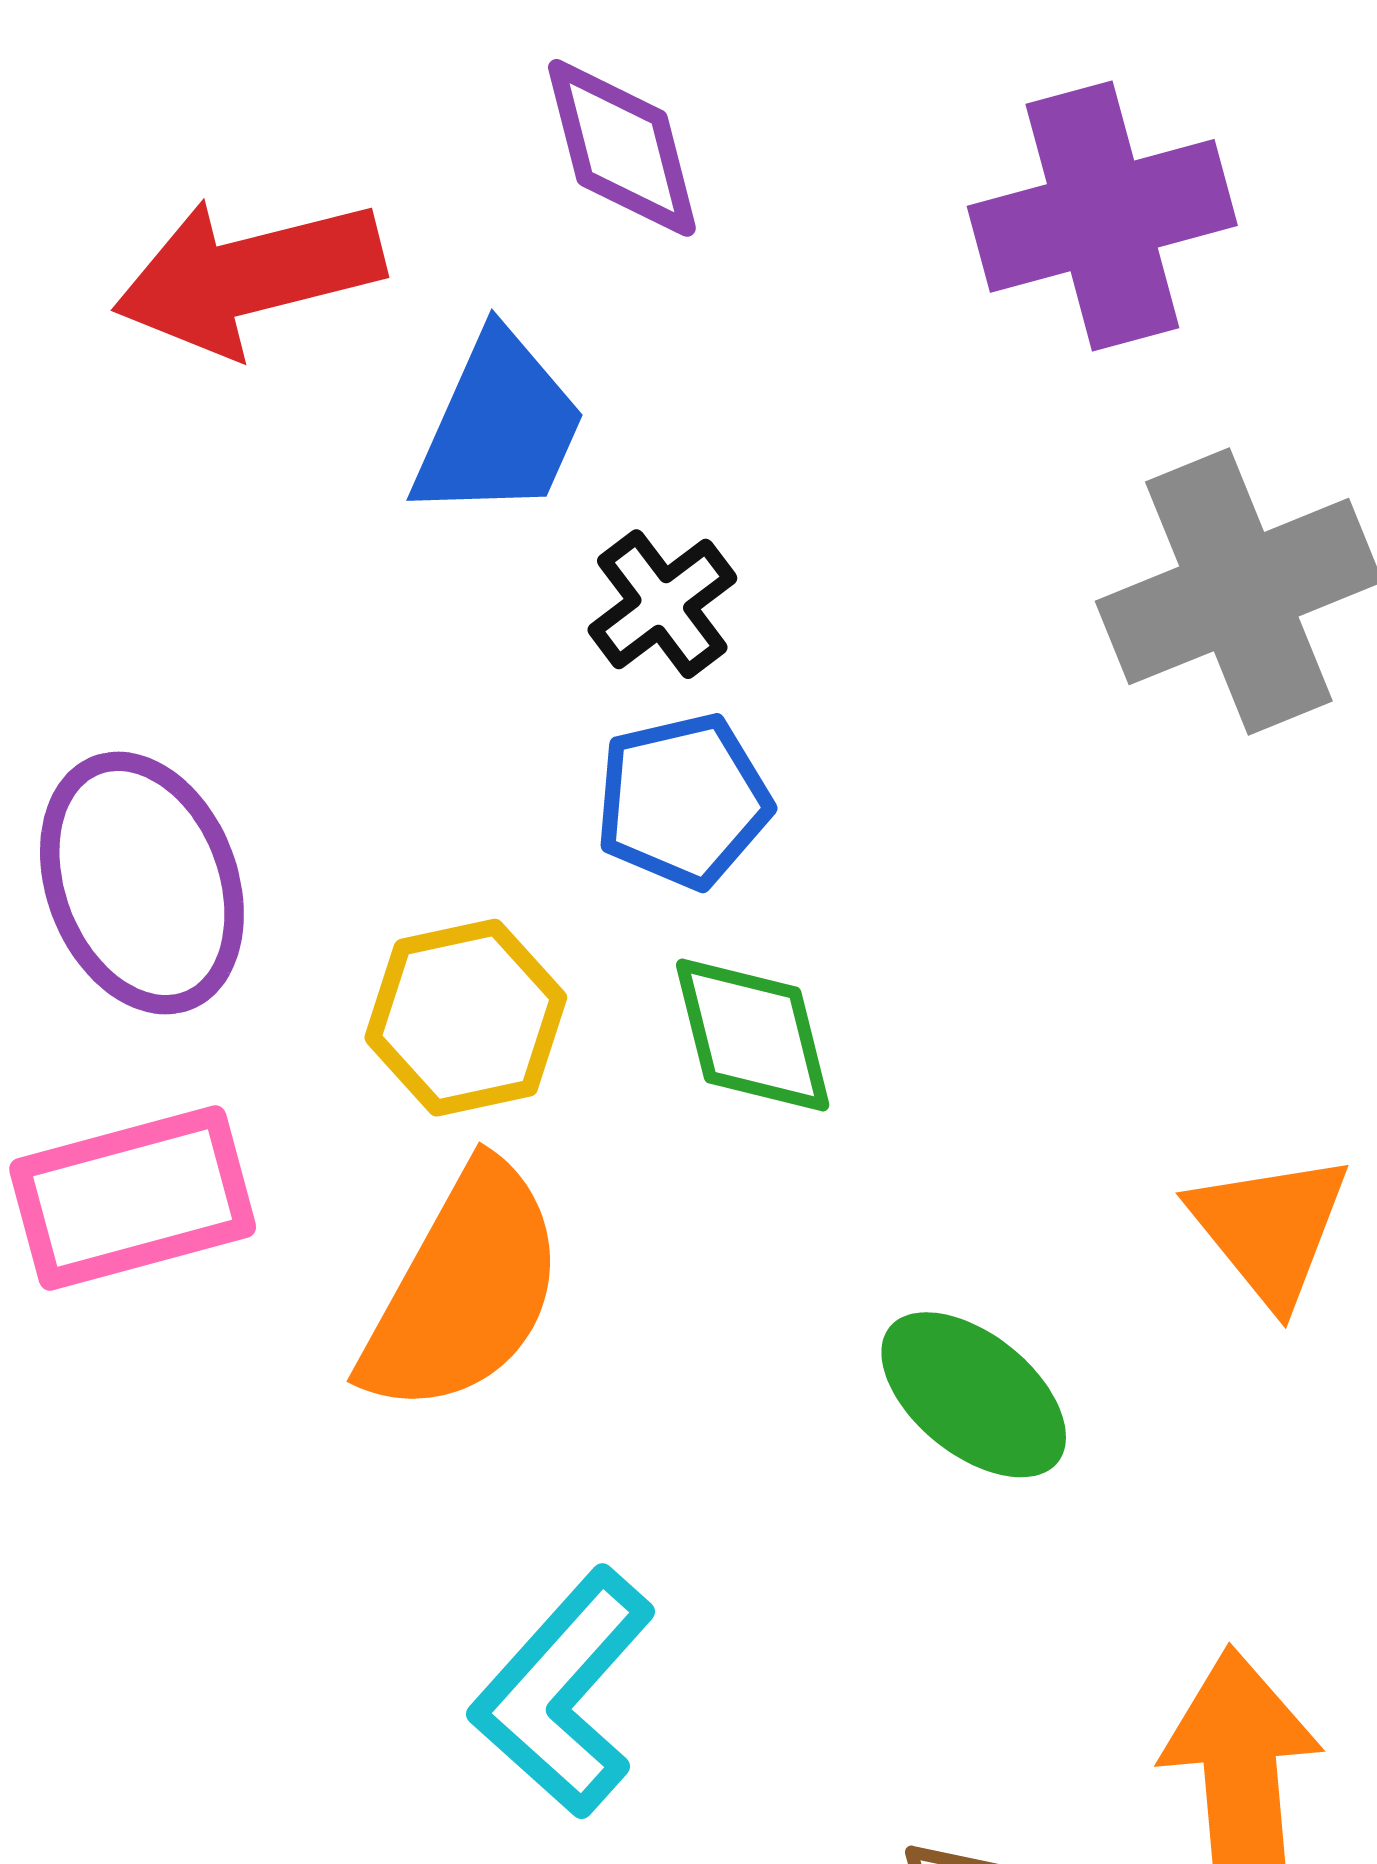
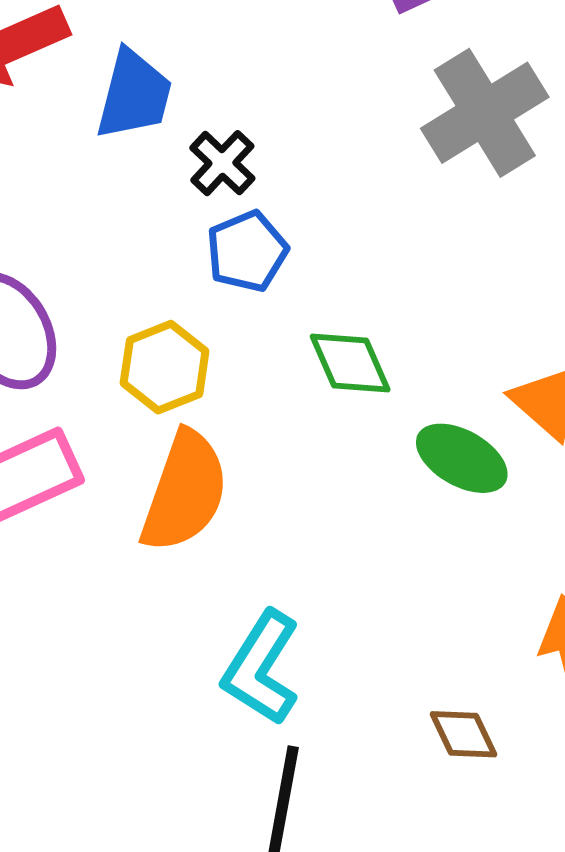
green diamond: (753, 1035) -> (350, 363), moved
green ellipse: (974, 1395) -> (462, 458), moved

